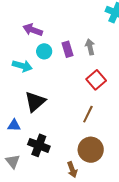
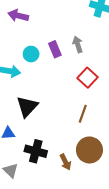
purple arrow: (33, 30) -> (18, 16), moved
brown arrow: (72, 170) -> (65, 162), moved

